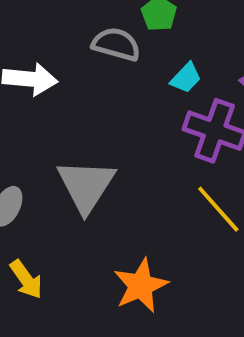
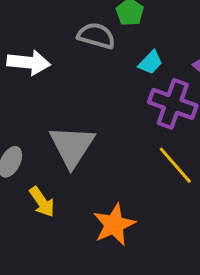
yellow arrow: (26, 279) -> (42, 202), moved

